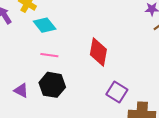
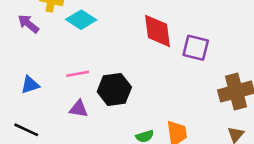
pink line: (49, 55) -> (78, 74), moved
purple square: (117, 92) -> (196, 48), moved

